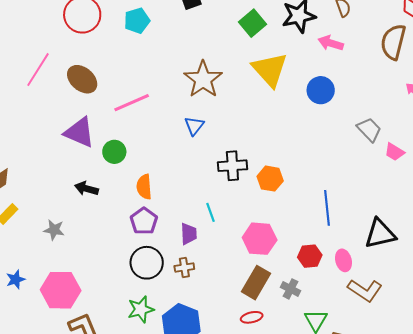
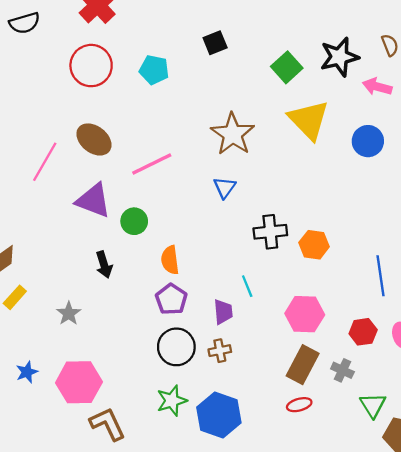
cyan pentagon: (137, 21) -> (154, 70), turned 30
pink line: (38, 70) -> (45, 162), moved
black arrow: (86, 189) -> (104, 265), turned -120
gray star: (54, 230) -> (69, 313), turned 30

